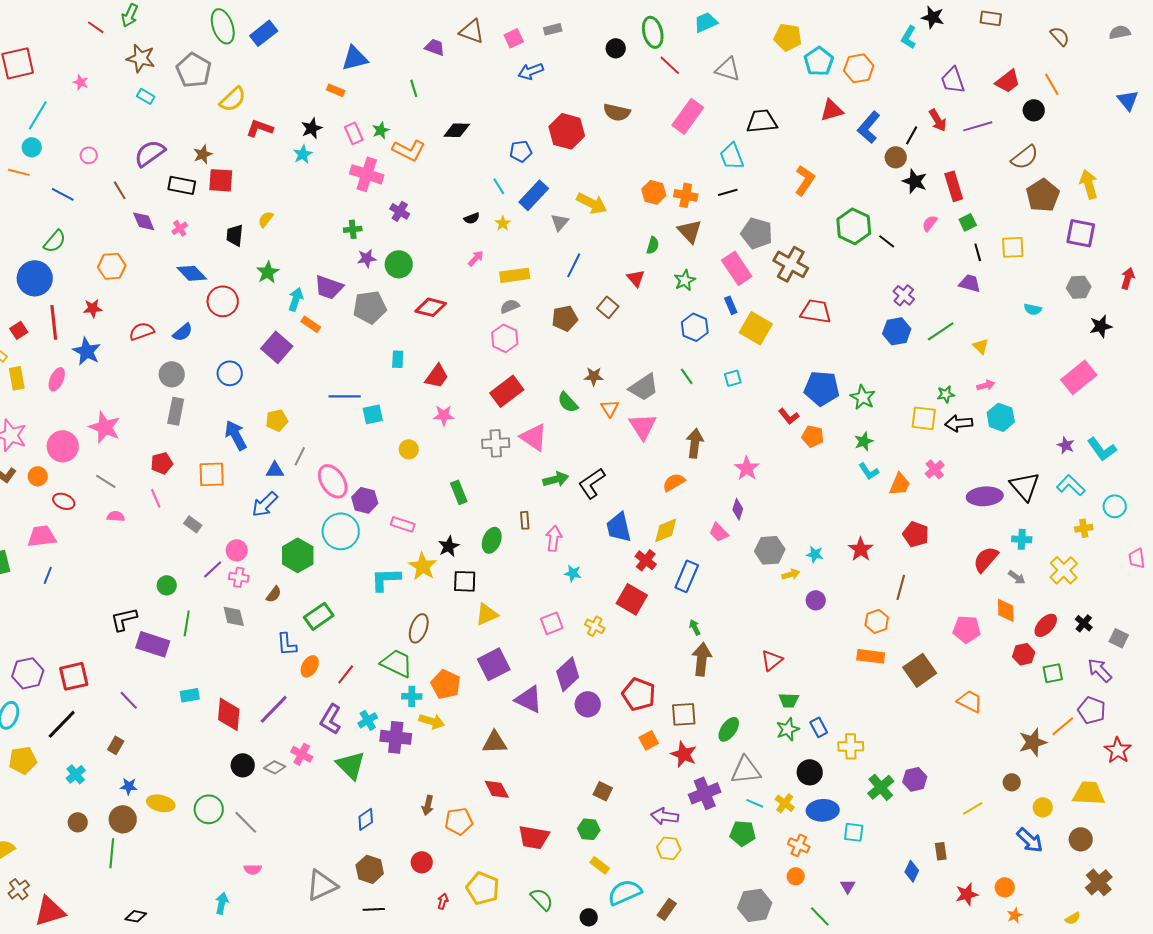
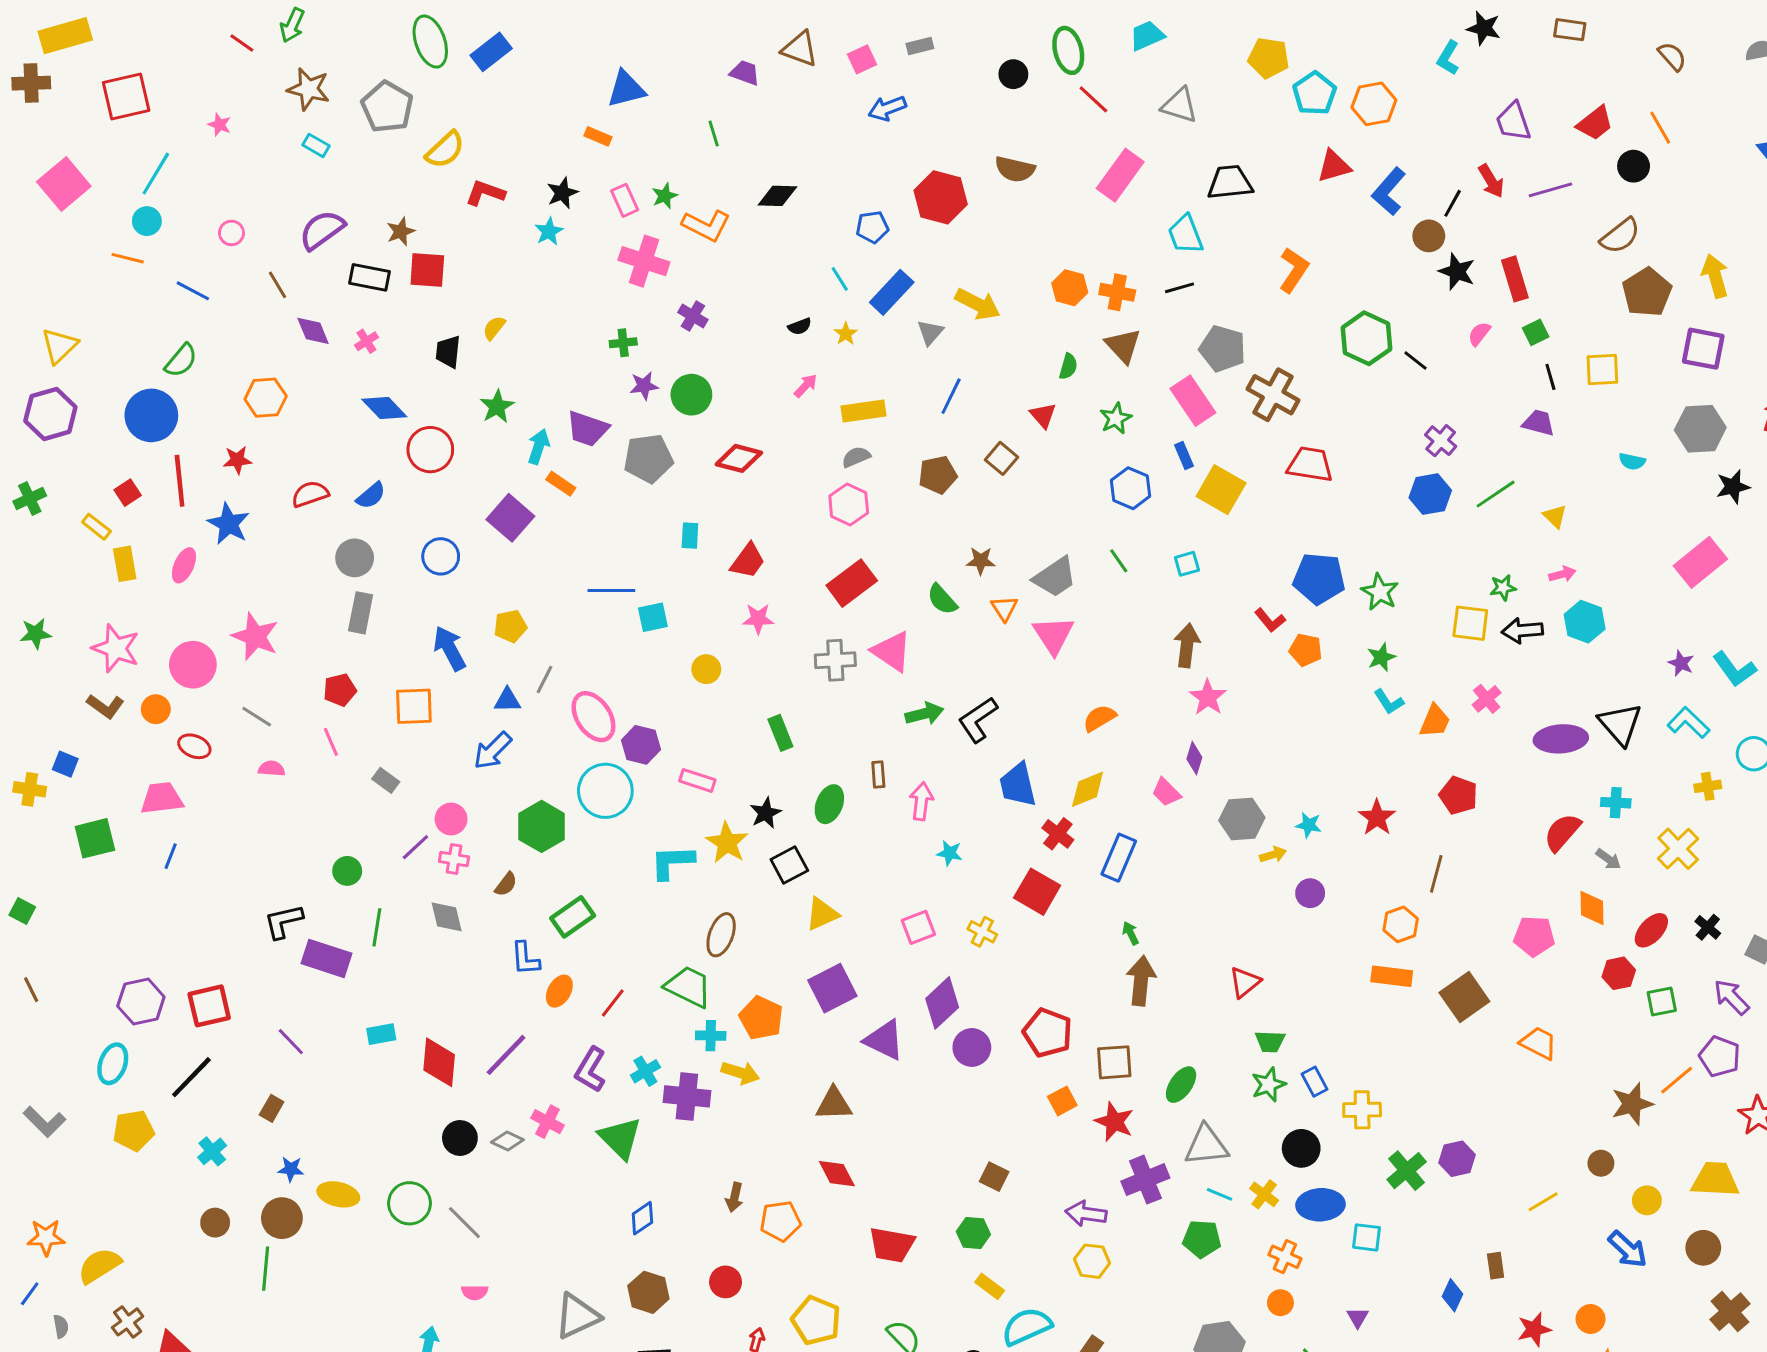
gray hexagon: (1079, 287) -> (1700, 429), size x1.4
brown arrow: (695, 443) -> (1187, 645), moved
black square: (465, 581) -> (789, 865), turned -30

